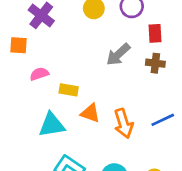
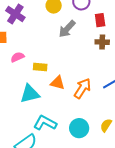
gray arrow: (118, 54) -> (67, 29), moved
orange arrow: (124, 123) -> (83, 88), turned -125

